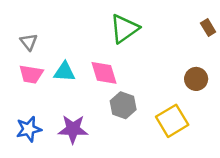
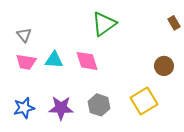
gray hexagon: (123, 105) -> (99, 105), moved

